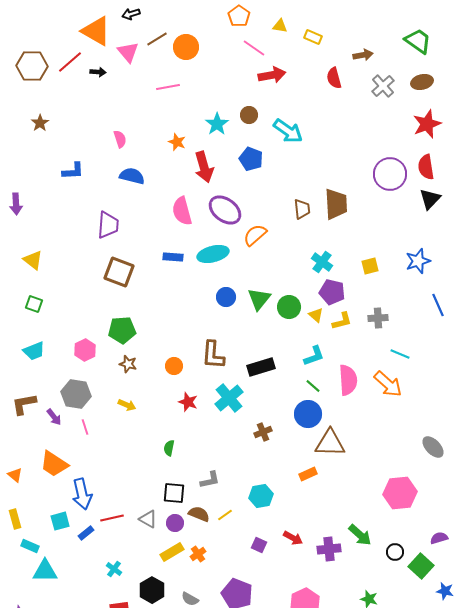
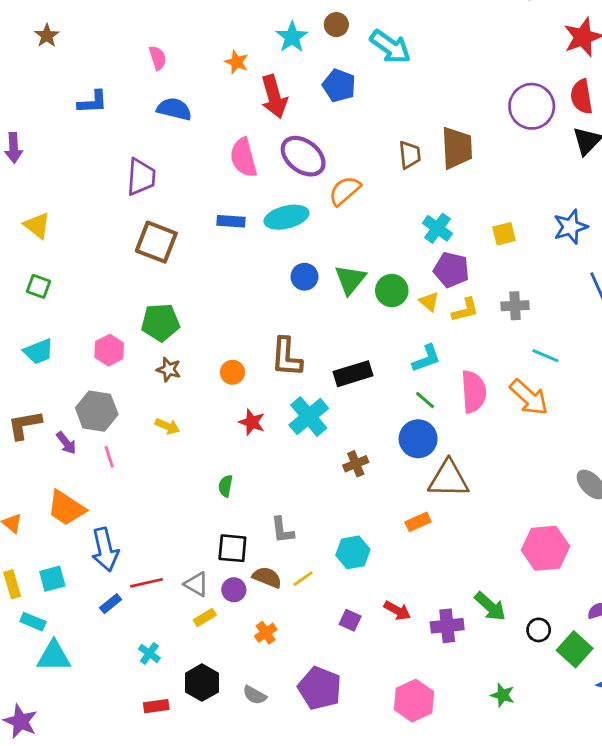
gray L-shape: (210, 480) -> (282, 530), turned 95
cyan square: (60, 521) -> (52, 579), moved
yellow rectangle: (172, 552) -> (205, 617), moved, size x0.7

